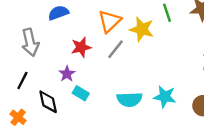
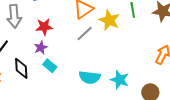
red star: (81, 47) -> (44, 27), moved

